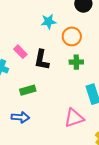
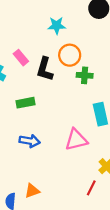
orange circle: (72, 36) -> (70, 55), moved
blue arrow: (20, 117) -> (30, 141), moved

